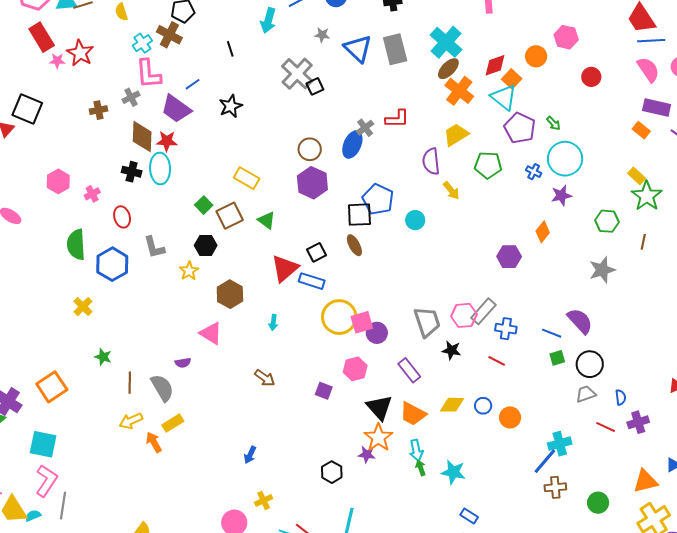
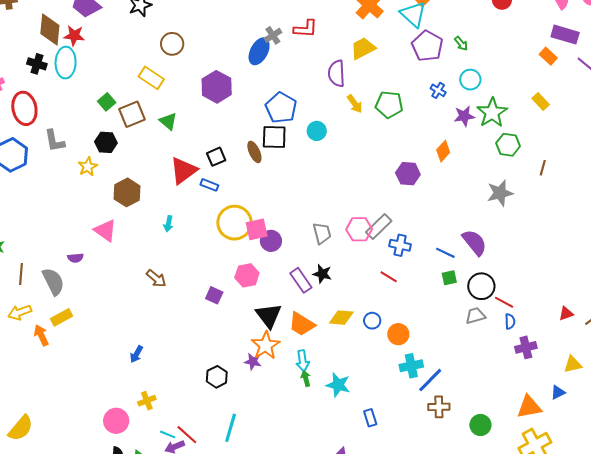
brown circle: (310, 149) -> (172, 44), moved
cyan circle: (565, 159) -> (470, 80), size x0.6
green pentagon: (488, 165) -> (389, 105), moved
green star: (647, 196) -> (492, 113), moved
black square: (359, 215) -> (274, 137), moved
red ellipse: (122, 217) -> (24, 108), size x1.5
blue rectangle: (312, 281) -> (209, 185), size x0.7
gray trapezoid: (427, 322) -> (322, 233), size x0.7
black star: (451, 350) -> (322, 274), moved
red line: (606, 427) -> (504, 302), moved
cyan cross: (560, 444) -> (411, 366), moved
blue rectangle: (469, 516) -> (370, 418), moved, turned 36

